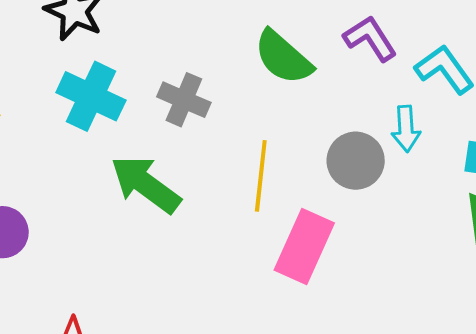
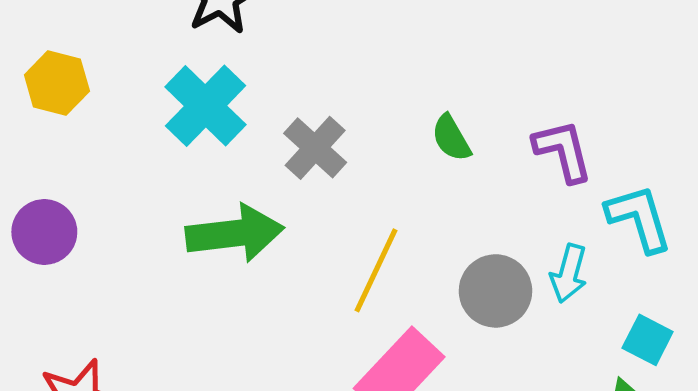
green semicircle: (283, 57) -> (451, 138), size x0.6
green arrow: (146, 184) -> (235, 233), turned 118

